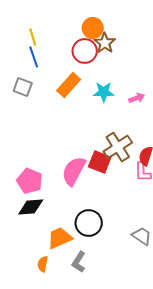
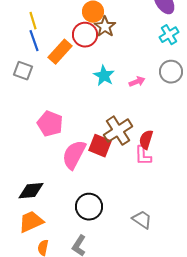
orange rectangle: (69, 85) -> (60, 52), moved
cyan star: (104, 92) -> (104, 76), turned 30
pink pentagon: (30, 181) -> (50, 124), moved
orange trapezoid: (60, 238) -> (31, 222), moved

